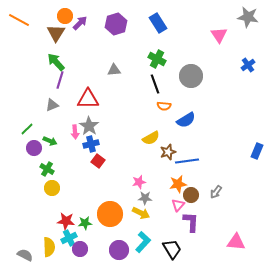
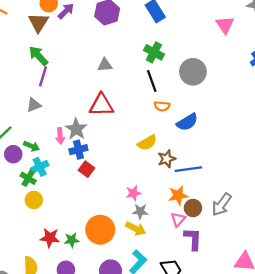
red triangle: (88, 99) -> (101, 105), moved
gray arrow: (216, 192) -> (222, 205), size x1.5
cyan cross: (69, 238) -> (40, 167), moved

